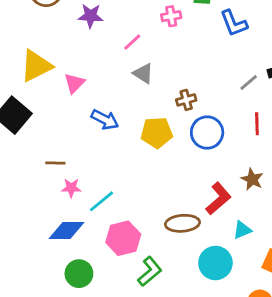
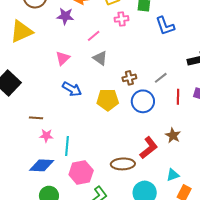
yellow triangle: (36, 66) -> (21, 31), moved
gray line: (249, 82) -> (161, 78), moved
pink triangle: (74, 83) -> (63, 58), moved
cyan line: (101, 201) -> (67, 146), turned -48
cyan triangle: (242, 230) -> (173, 175), moved

